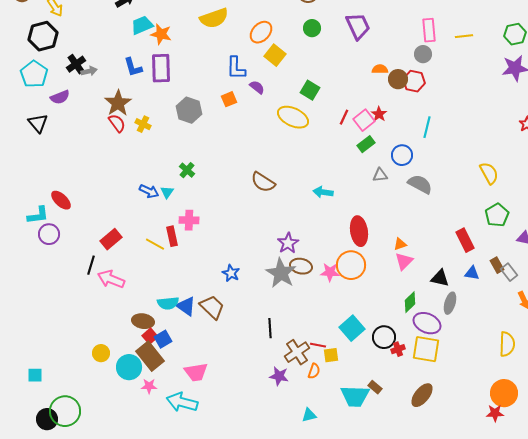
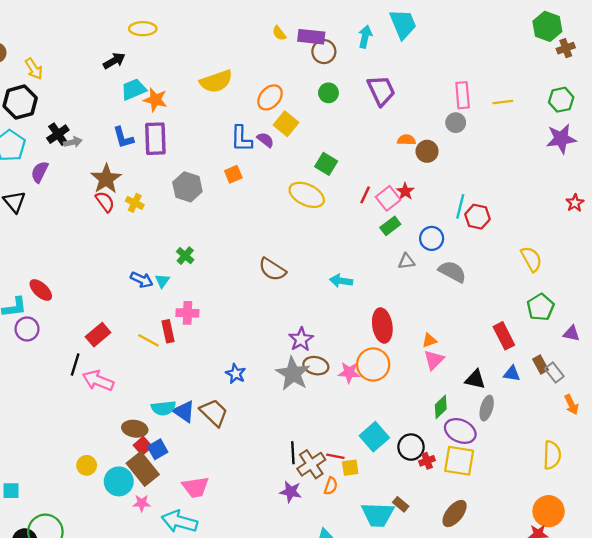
red hexagon: (414, 81) -> (477, 217), moved
purple semicircle: (257, 87) -> (265, 140), moved
purple semicircle: (60, 97) -> (40, 172), turned 138
black line: (270, 328) -> (293, 453), moved

